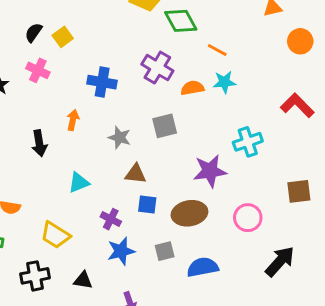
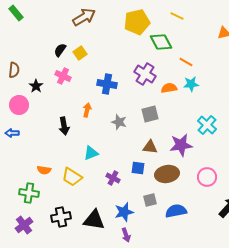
cyan cross: (248, 142) -> (207, 125), turned -30
brown triangle: (136, 174) -> (150, 147), moved
yellow trapezoid: (55, 235) -> (72, 177), moved
blue star: (121, 251) -> (124, 212), moved
black triangle: (83, 280) -> (94, 220), size x1.6

